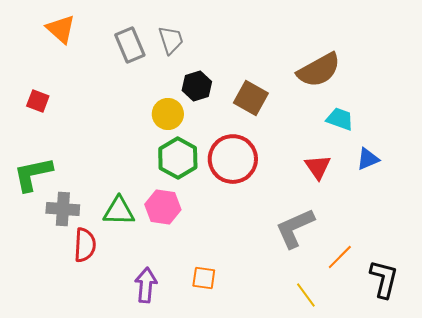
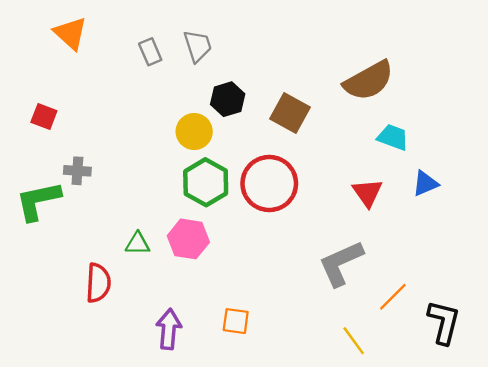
gray rectangle: (130, 45) -> (150, 52), size x0.7
gray cross: (63, 209) -> (77, 171), moved, size x0.7
green triangle: (119, 211) -> (138, 244), size x0.7

